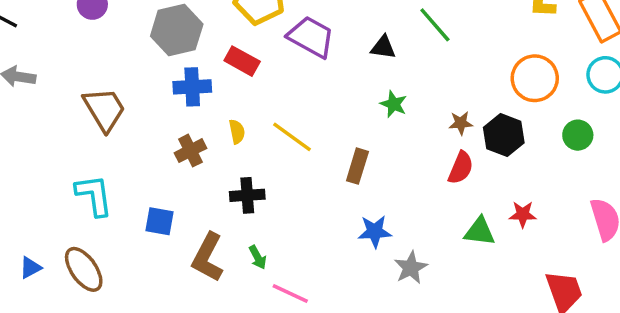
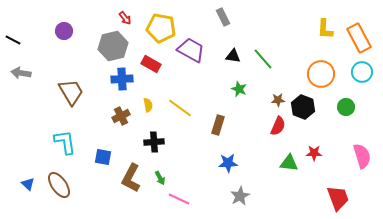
green line: (435, 25) -> (263, 59), moved
blue triangle: (30, 268) -> (28, 184), turned -48
gray star: (411, 268) -> (240, 196), moved

